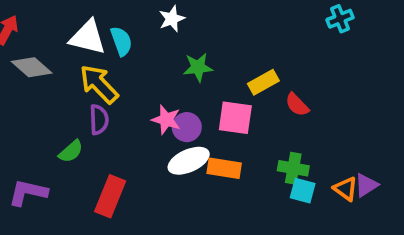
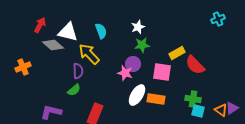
white star: (172, 19) -> (138, 27), moved
white triangle: (88, 37) -> (68, 32), moved
red semicircle: (297, 105) -> (195, 65), size x1.5
purple semicircle: (99, 120) -> (78, 71), moved
purple circle: (187, 127) -> (133, 64), moved
white ellipse: (189, 161) -> (137, 95), turned -35

